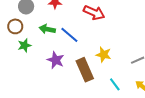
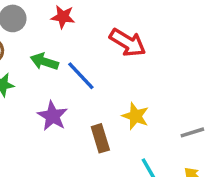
brown rectangle: (85, 70) -> (100, 138), size x0.7

